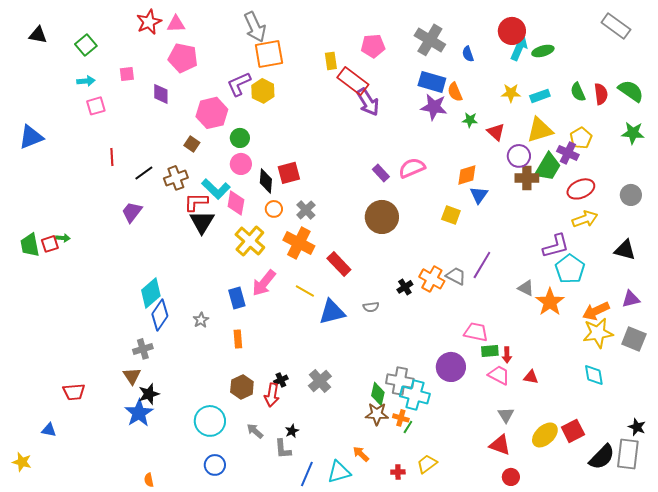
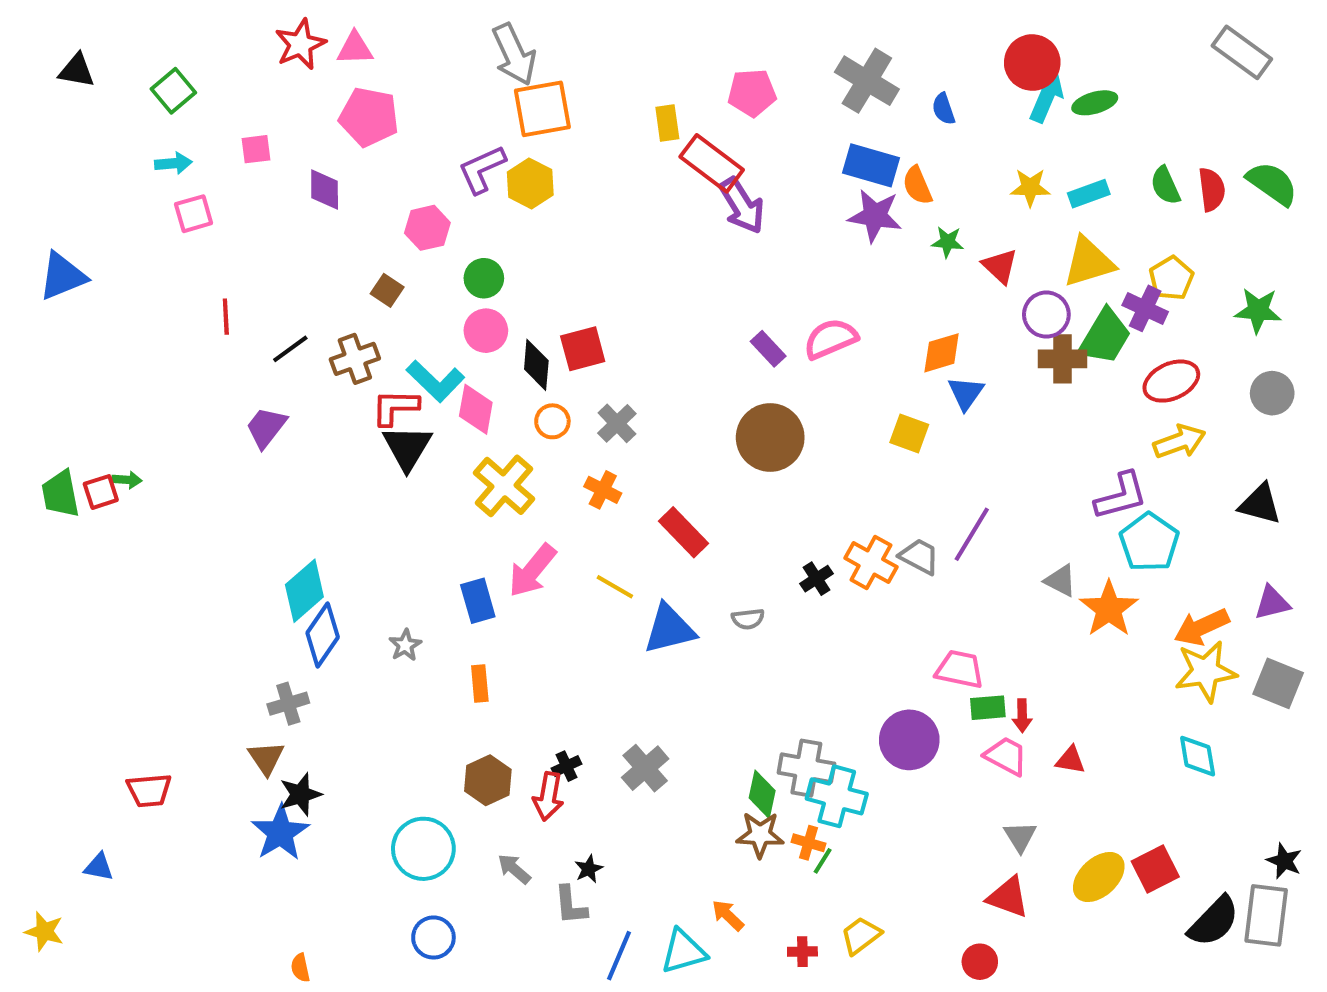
pink hexagon: (212, 113) -> (427, 228), size x0.7
green star: (633, 133) -> (1258, 310), moved
orange cross: (299, 243) -> (603, 490), size x0.6
red circle: (511, 477) -> (980, 962), moved

